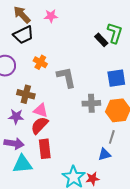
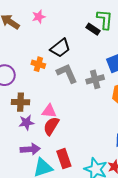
black trapezoid: (23, 35) -> (60, 48), moved
brown cross: (26, 94) -> (21, 102), moved
gray cross: (91, 103) -> (95, 79), moved
red rectangle: (45, 149) -> (64, 159), moved

